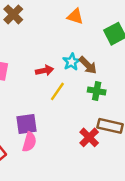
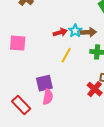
brown arrow: (88, 65) -> (88, 32), turned -42
red arrow: (45, 71) -> (60, 32), moved

